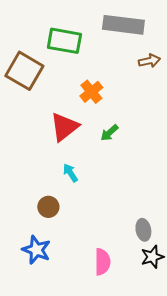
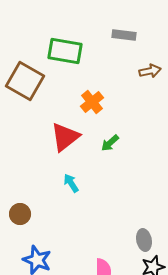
gray rectangle: (123, 25) -> (124, 35), size x0.6
brown circle: (48, 207) -> (20, 214), moved

